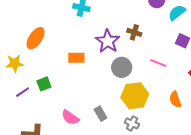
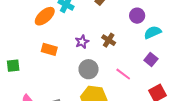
orange ellipse: (36, 38) -> (45, 16), moved
purple star: (108, 41) -> (82, 42), size x0.6

